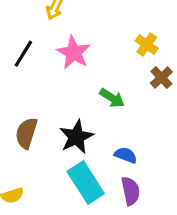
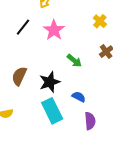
yellow cross: (147, 45) -> (100, 21), moved
purple semicircle: (131, 191) -> (90, 121), moved

